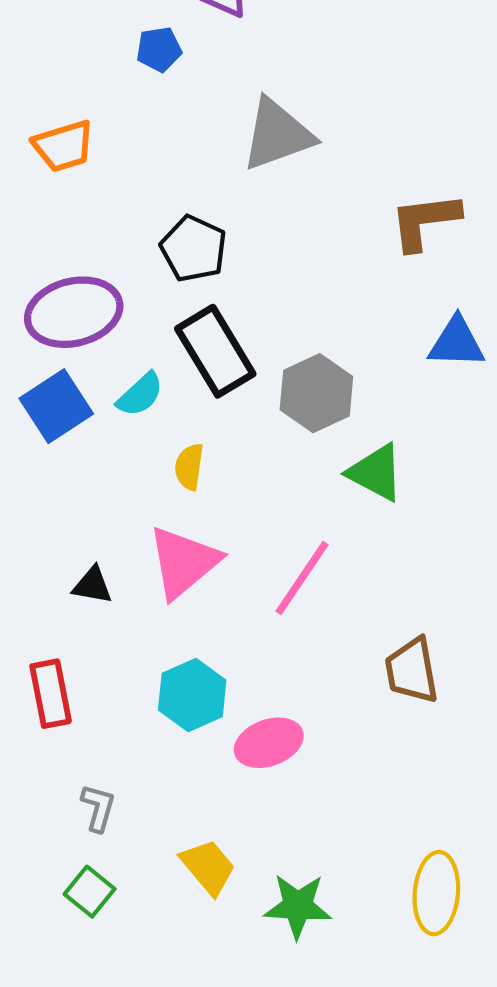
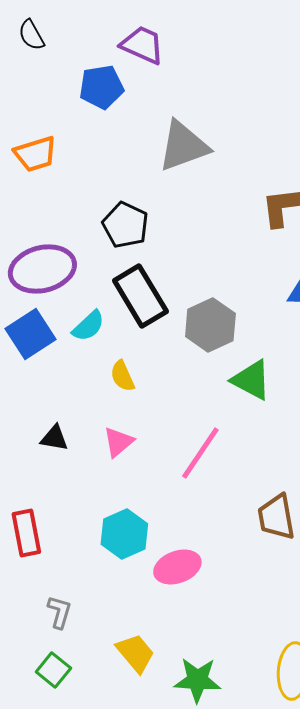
blue pentagon: (159, 49) -> (101, 87), size x1.4
yellow semicircle: (189, 467) -> (122, 376), turned -32
pink triangle: (183, 562) -> (118, 442), size x0.6
black triangle: (92, 585) -> (54, 438), moved

